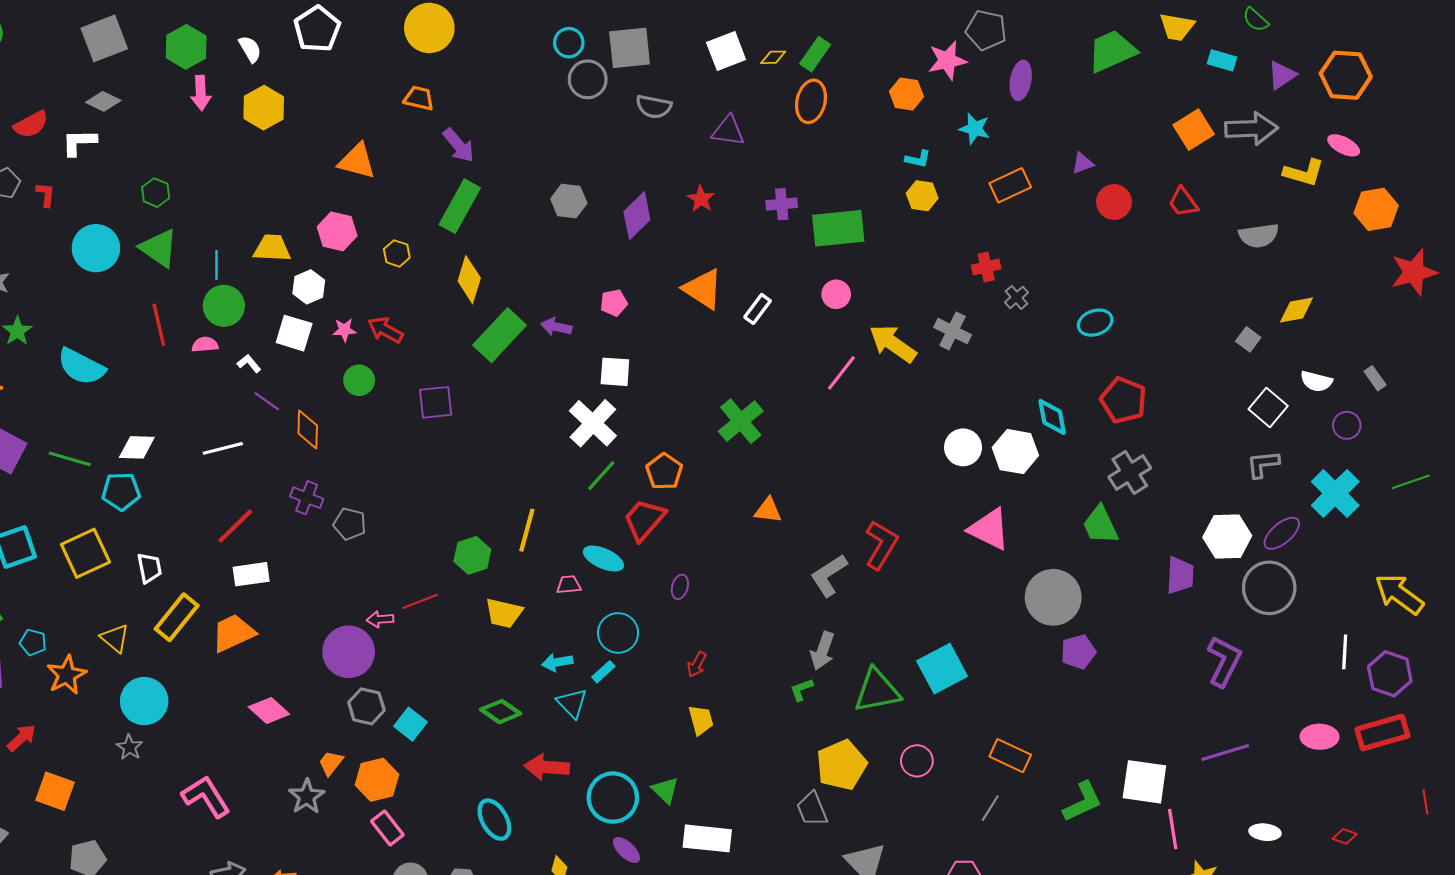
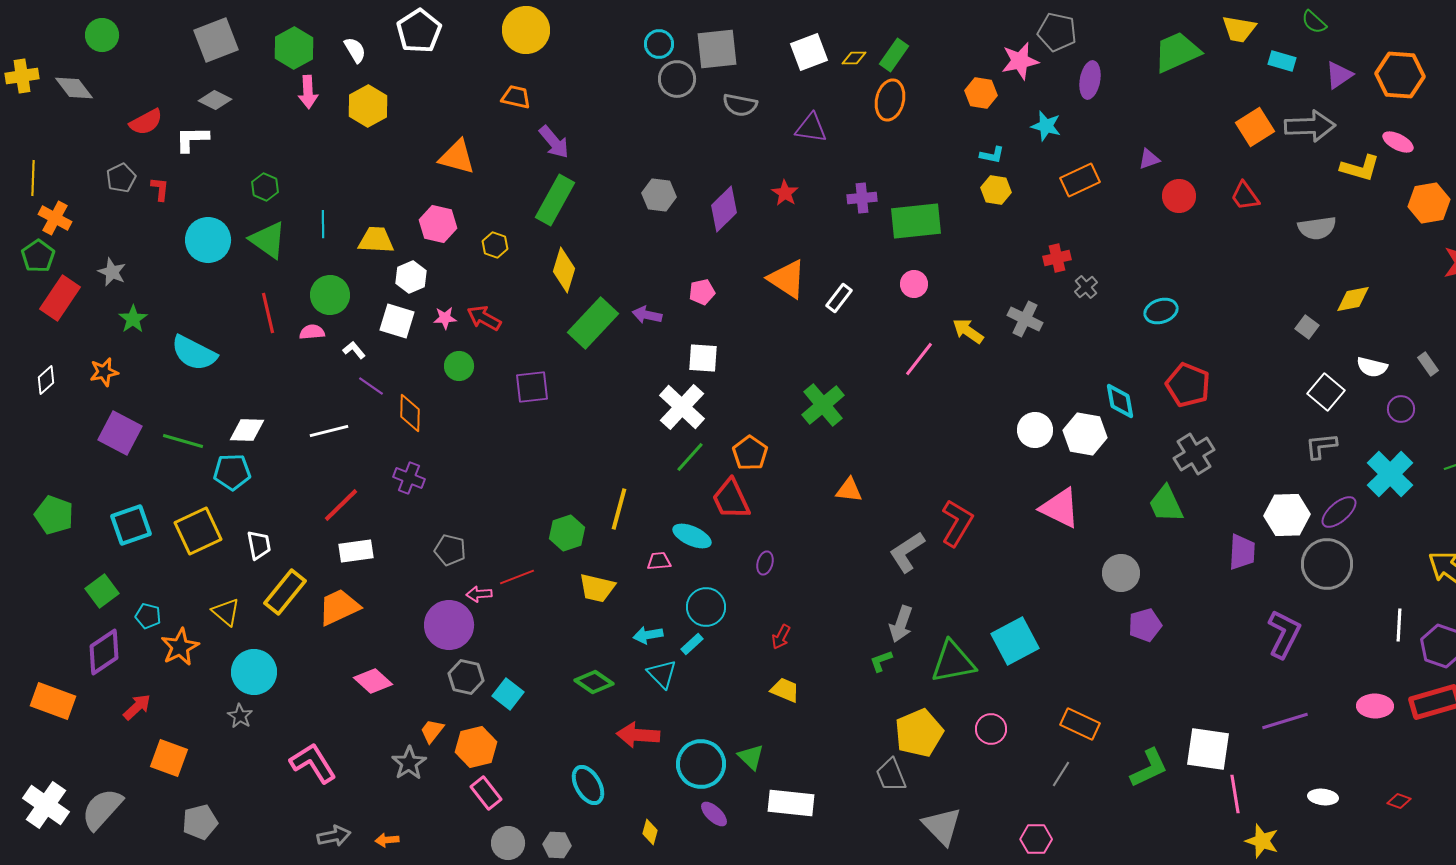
cyan line: (216, 265) -> (323, 224), moved
yellow arrow: (893, 344) -> (968, 331), size x0.7
red trapezoid: (644, 520) -> (731, 499), turned -66
gray pentagon: (350, 524) -> (450, 550), moved
gray circle: (1053, 597) -> (1121, 573), size x0.7
yellow trapezoid: (701, 720) -> (785, 690), turned -52

